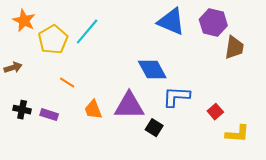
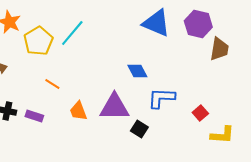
blue diamond: (152, 70) -> (137, 71), size x0.7

